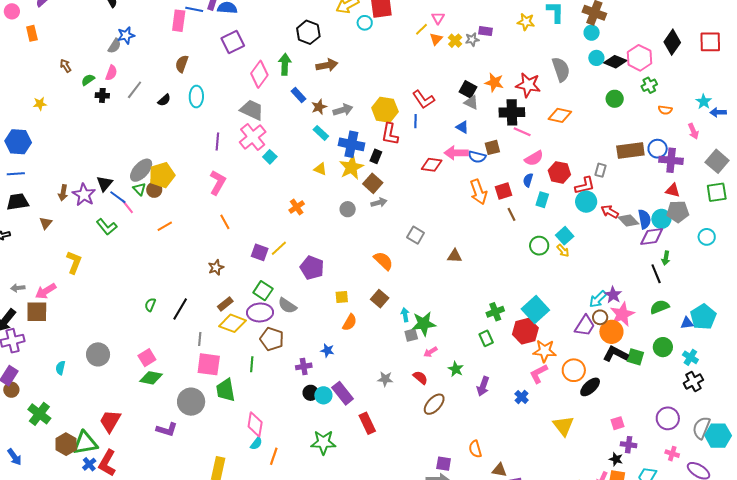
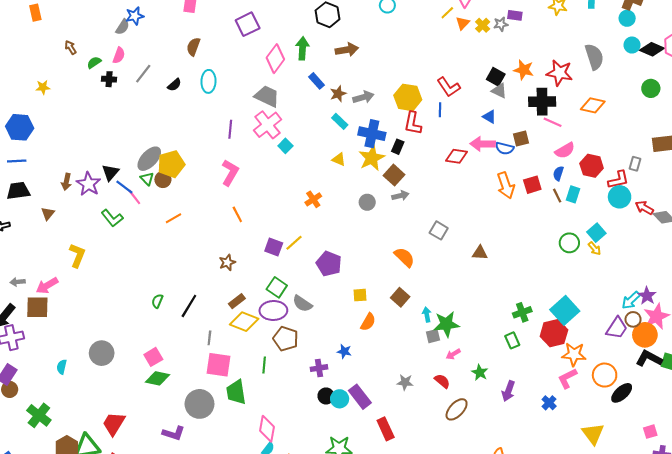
brown line: (512, 214) -> (557, 196), moved

